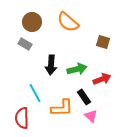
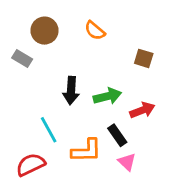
orange semicircle: (68, 22) -> (95, 31), size x0.7
gray rectangle: (25, 44) -> (22, 58), moved
red semicircle: (22, 118) -> (31, 165), turned 65

